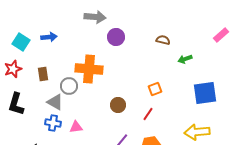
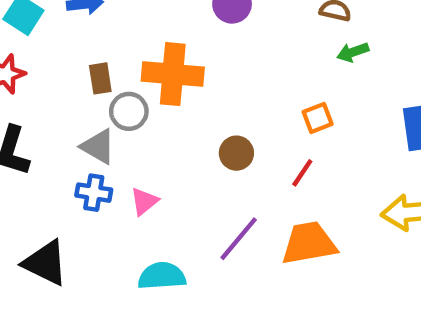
green arrow: (185, 59) -> (353, 52), moved
brown rectangle: (43, 74) -> (100, 78), moved
pink triangle: (76, 127) -> (144, 201), turned -32

